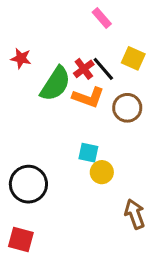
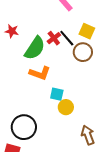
orange L-shape: (88, 97) -> (40, 73), moved
brown circle: (127, 108) -> (83, 52), moved
black circle: (28, 184) -> (24, 127), moved

